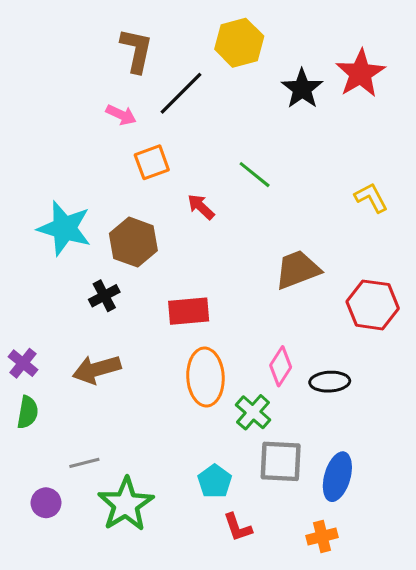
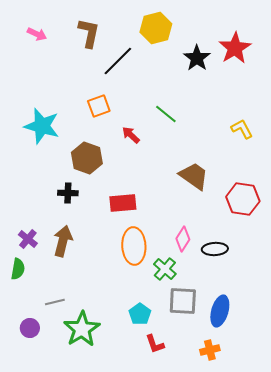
pink arrow: (121, 115) -> (37, 34), moved
cyan star: (64, 228) -> (42, 126), moved
brown trapezoid: (297, 270) -> (194, 176), turned 56
black cross: (104, 296) -> (68, 193), turned 30
purple cross: (23, 363) -> (28, 239), moved
brown arrow: (97, 369) -> (63, 241), turned 120

